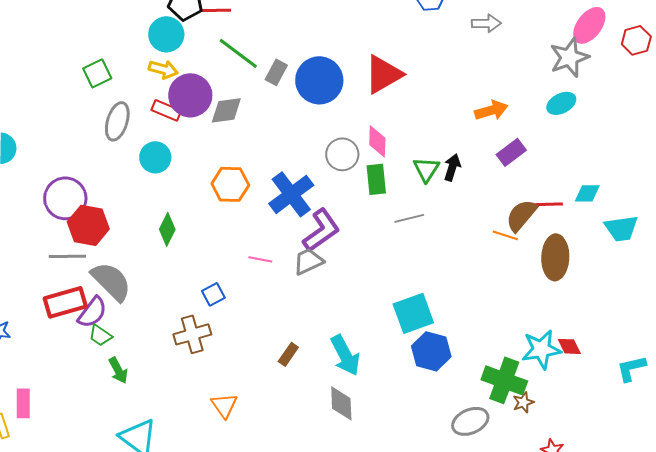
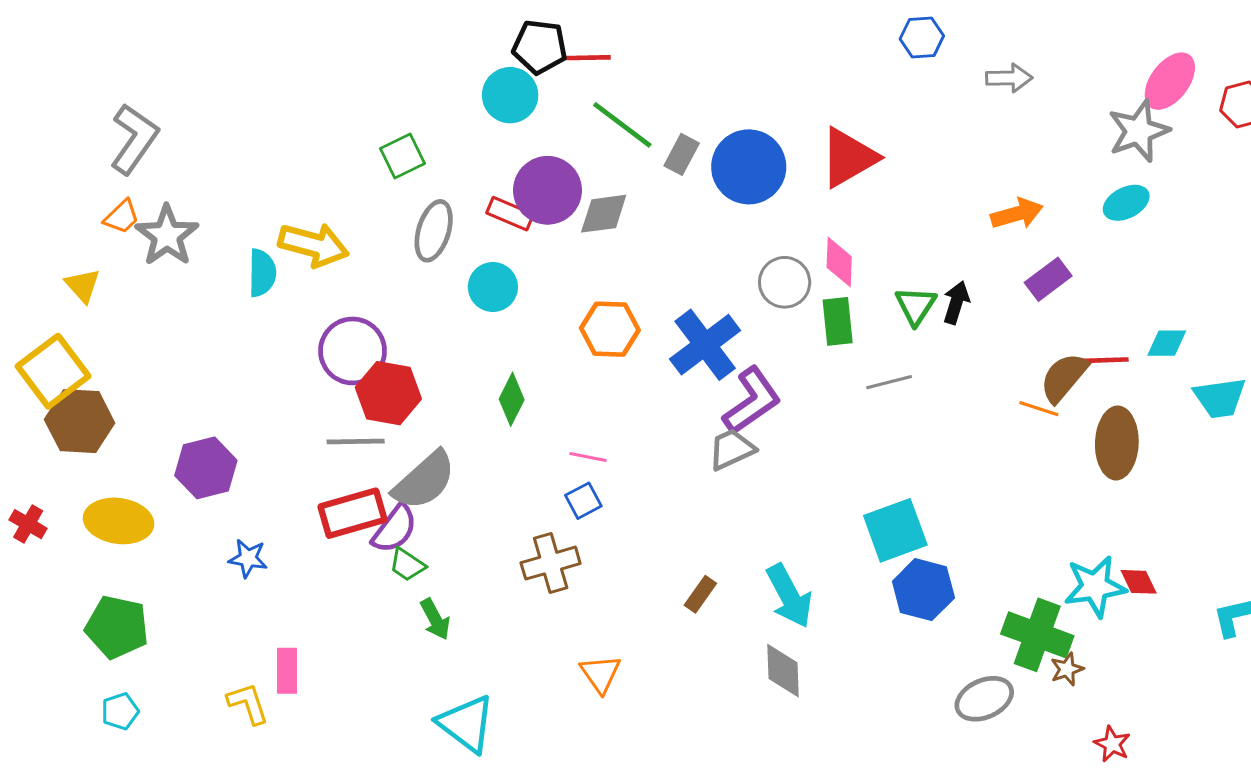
yellow arrow: (163, 69) -> (314, 245), moved, size x1.5
pink line: (260, 259) -> (588, 457), moved
gray semicircle: (111, 281) -> (424, 480), turned 93

